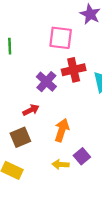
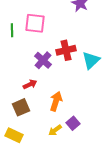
pink square: (61, 38) -> (35, 23), moved
yellow arrow: (61, 164) -> (55, 130), turned -40

